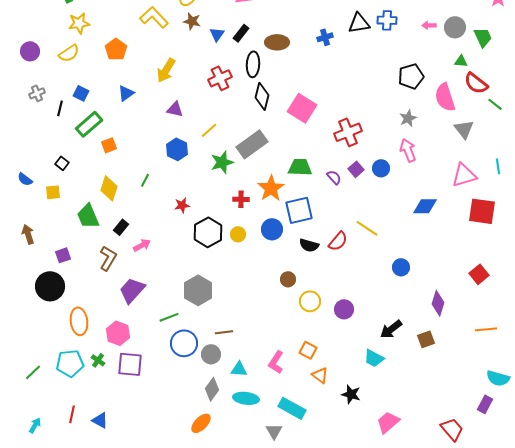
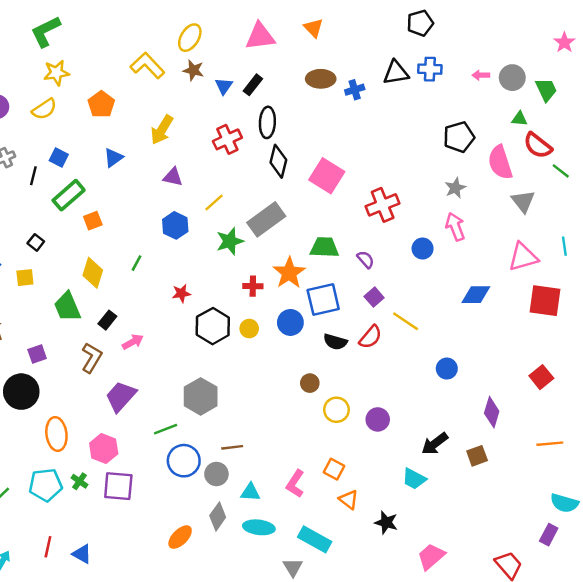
brown ellipse: (277, 42) -> (321, 79), moved
purple square: (356, 169) -> (374, 297), moved
orange ellipse: (201, 423) -> (180, 537), moved

